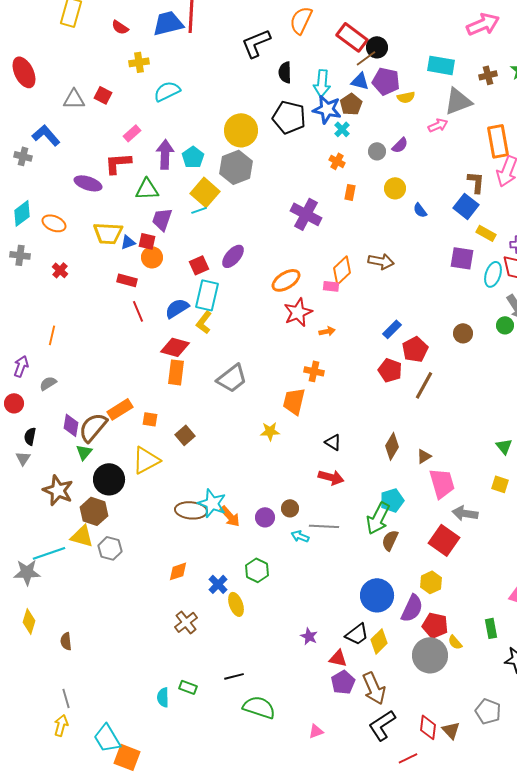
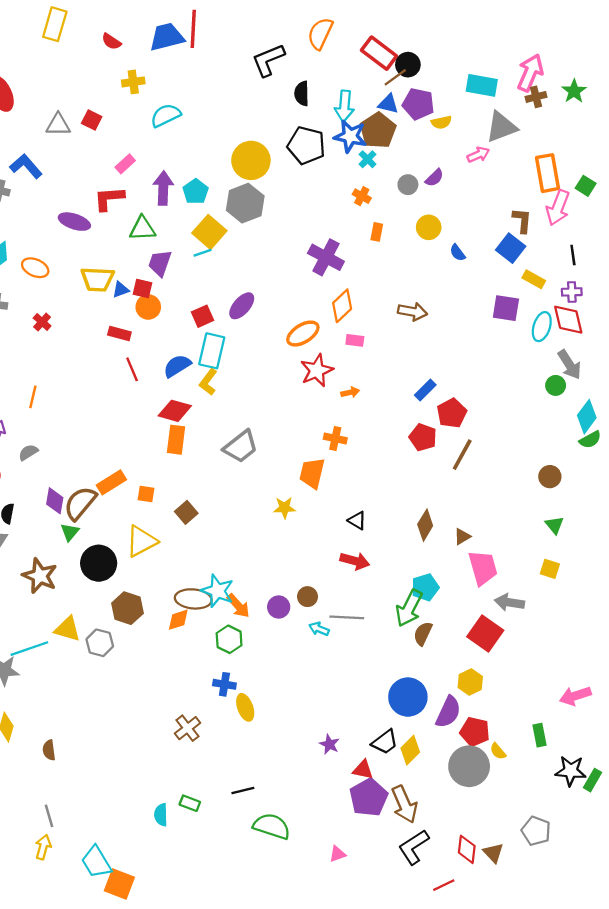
pink arrow: (483, 24) -> (530, 73), moved, turned -44
brown pentagon: (351, 104) -> (378, 130), size x1.4
orange diamond: (342, 270) -> (342, 306), moved
brown circle: (463, 333) -> (550, 477), moved
brown hexagon: (94, 511) -> (127, 608), moved
green hexagon: (257, 570) -> (229, 639), moved
orange diamond: (178, 571) -> (178, 620), moved
blue cross: (218, 584) -> (224, 684), turned -36
purple pentagon: (343, 682) -> (369, 797), size x1.4

